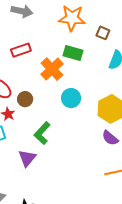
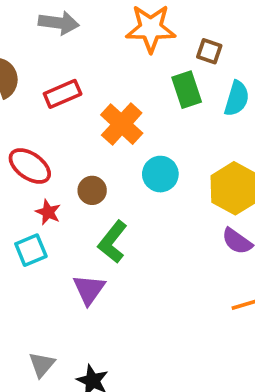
green rectangle: (73, 53) -> (187, 90), moved, turned 60
brown circle: (25, 99) -> (92, 190), moved

